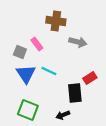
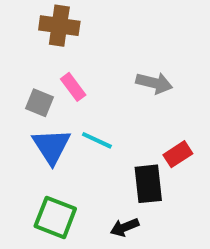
brown cross: (56, 21) -> (59, 26), moved

